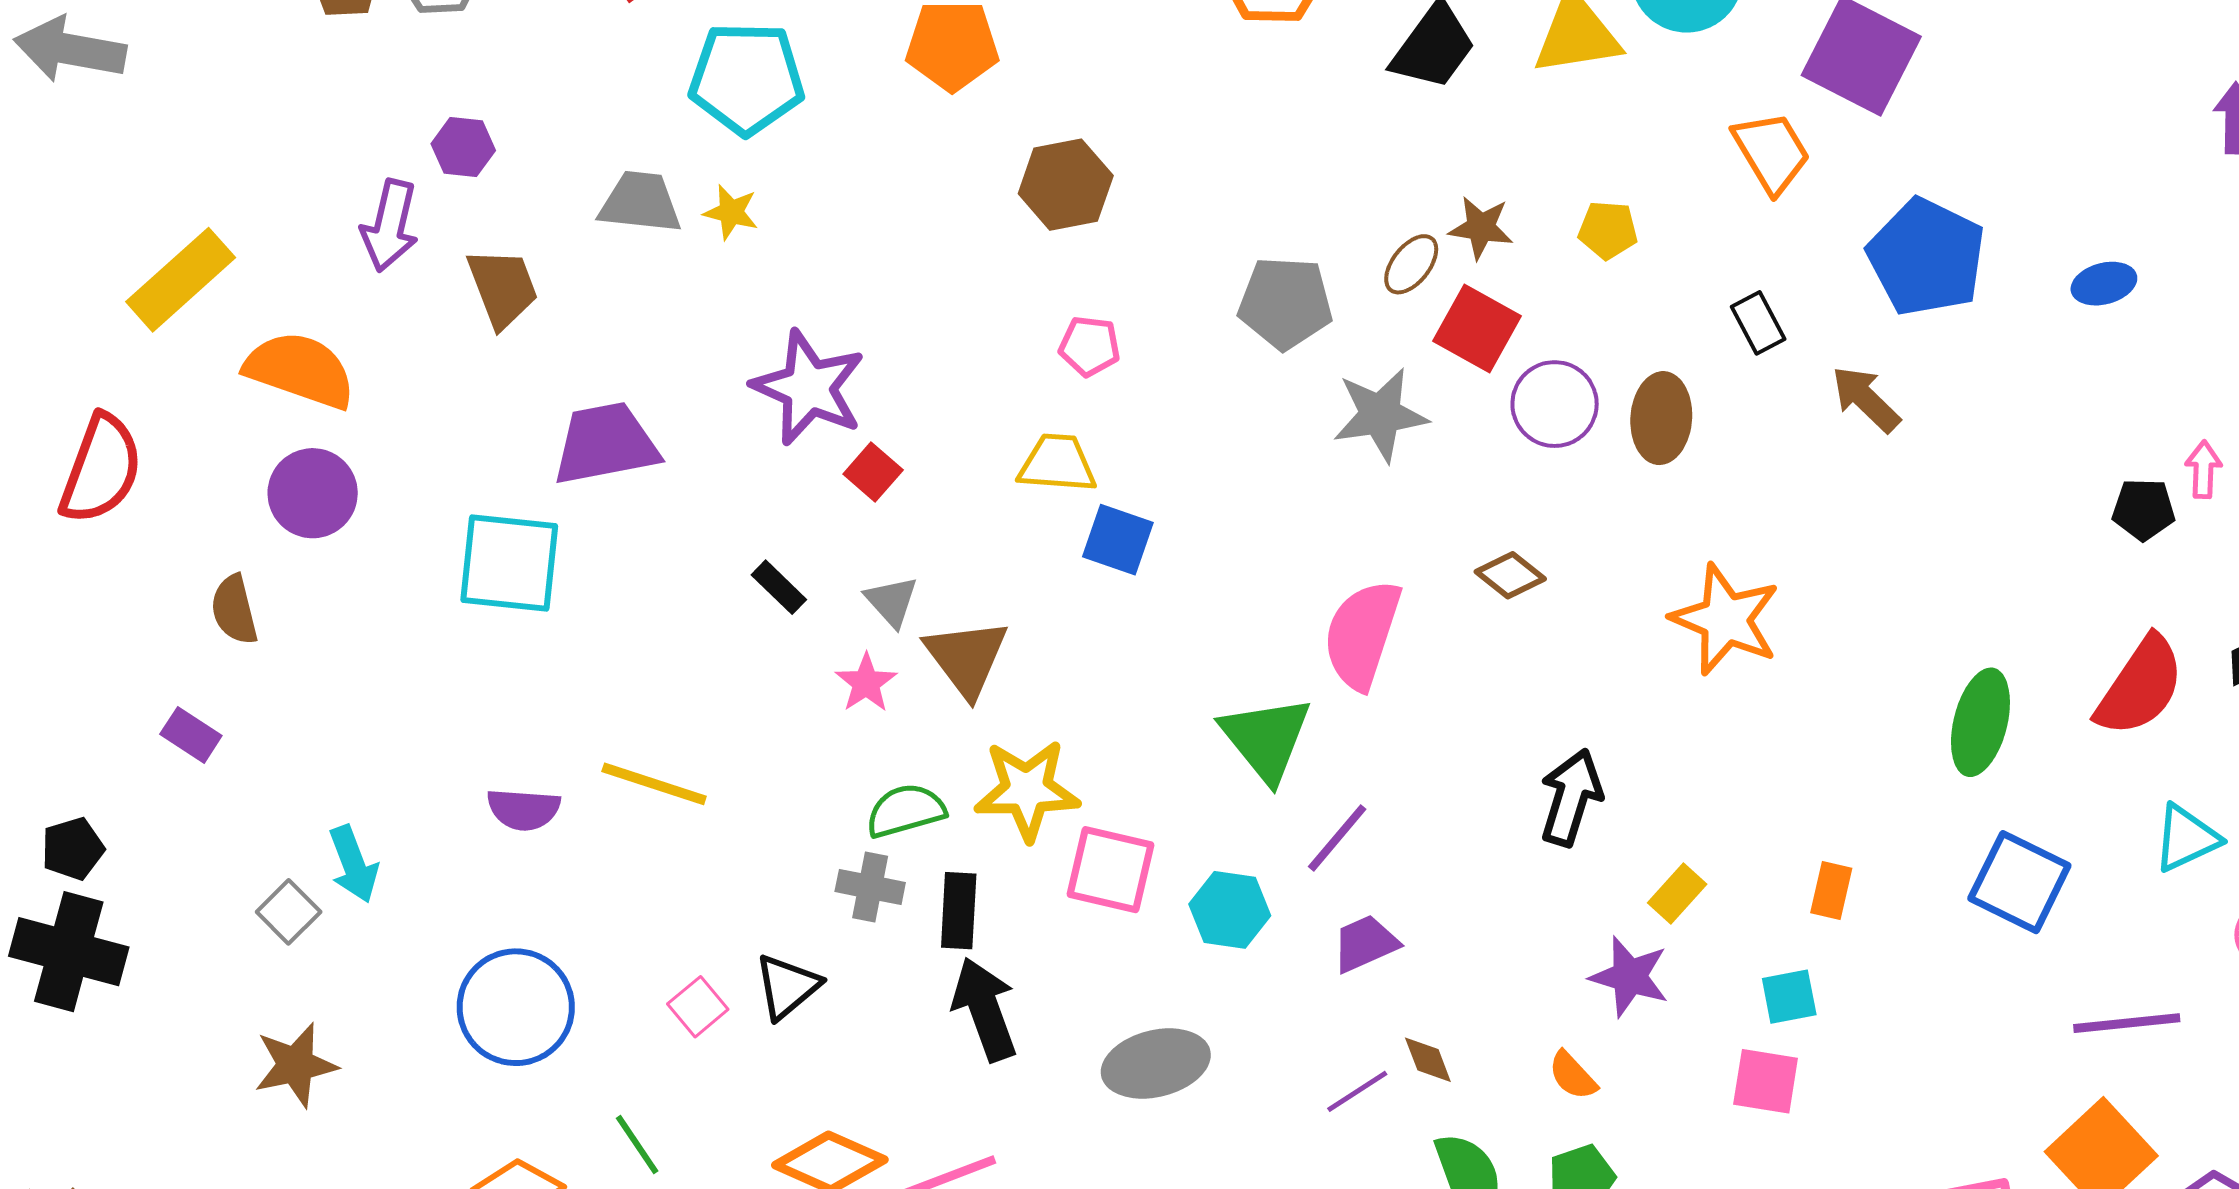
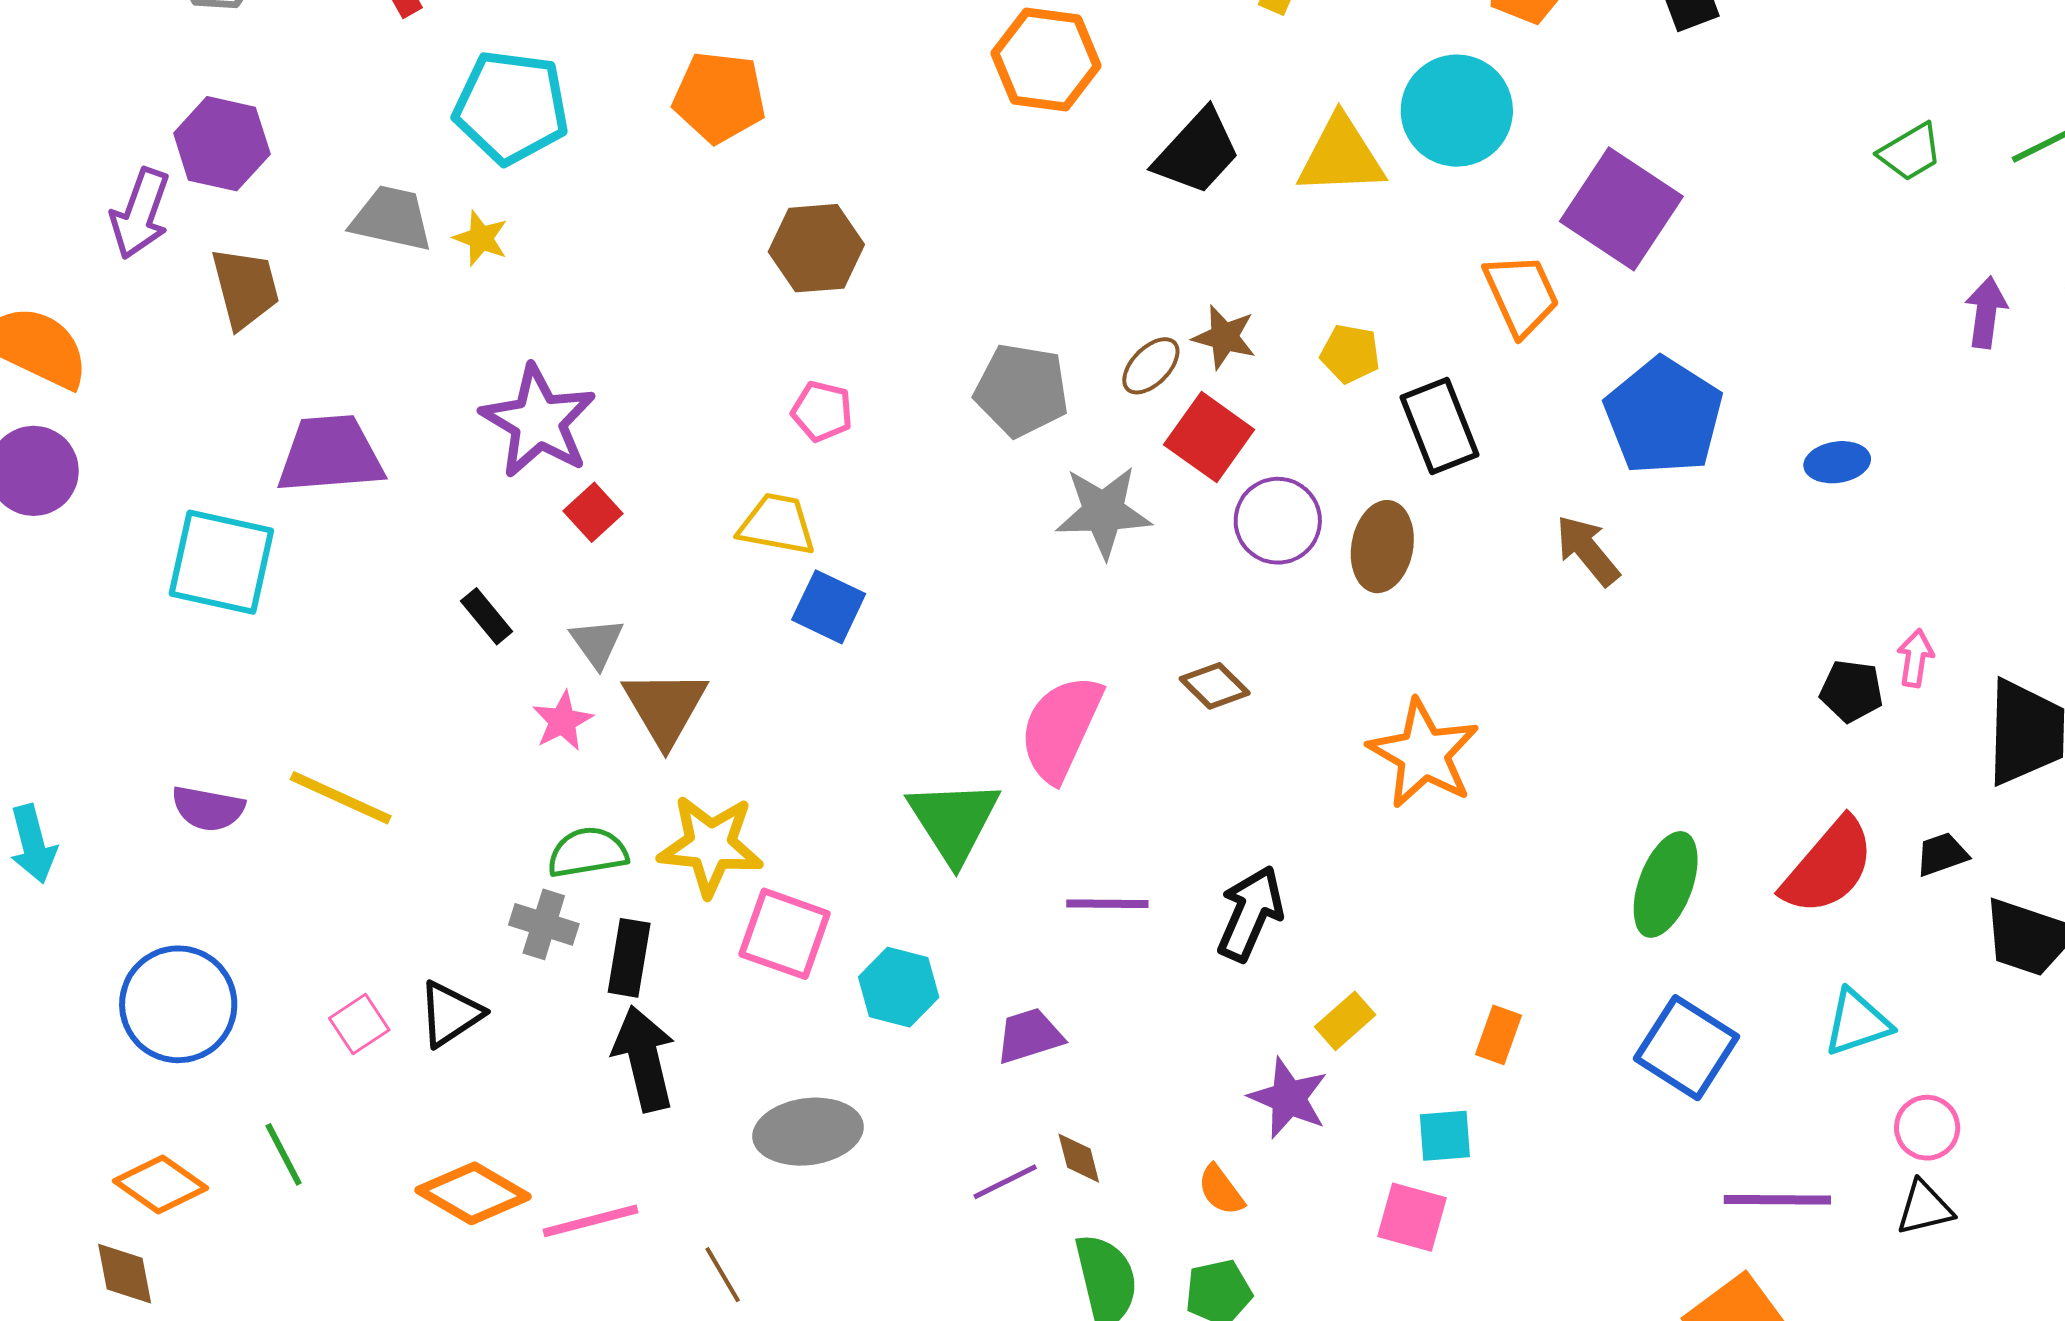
purple hexagon: (463, 147) -> (222, 144), size x1.5
black rectangle: (1758, 323) -> (1440, 426), moved, size x1.5
purple line: (1337, 838) -> (1107, 904), moved, turned 44

